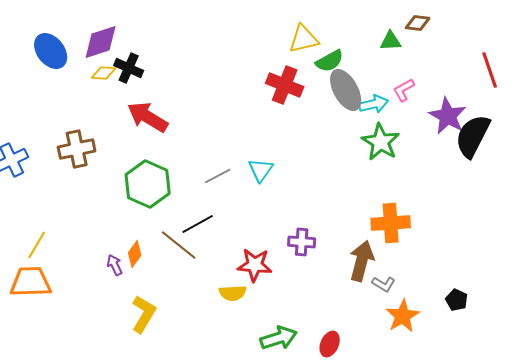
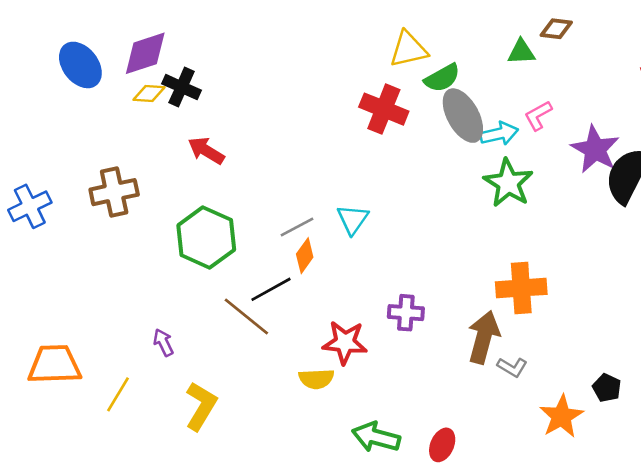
red arrow: (148, 117) -> (206, 151), size x0.7
yellow line: (37, 245) -> (118, 394), moved
orange diamond: (135, 254) -> (305, 256), moved
orange star: (403, 316) -> (561, 416), moved
green arrow: (279, 338) -> (376, 437), turned -147

